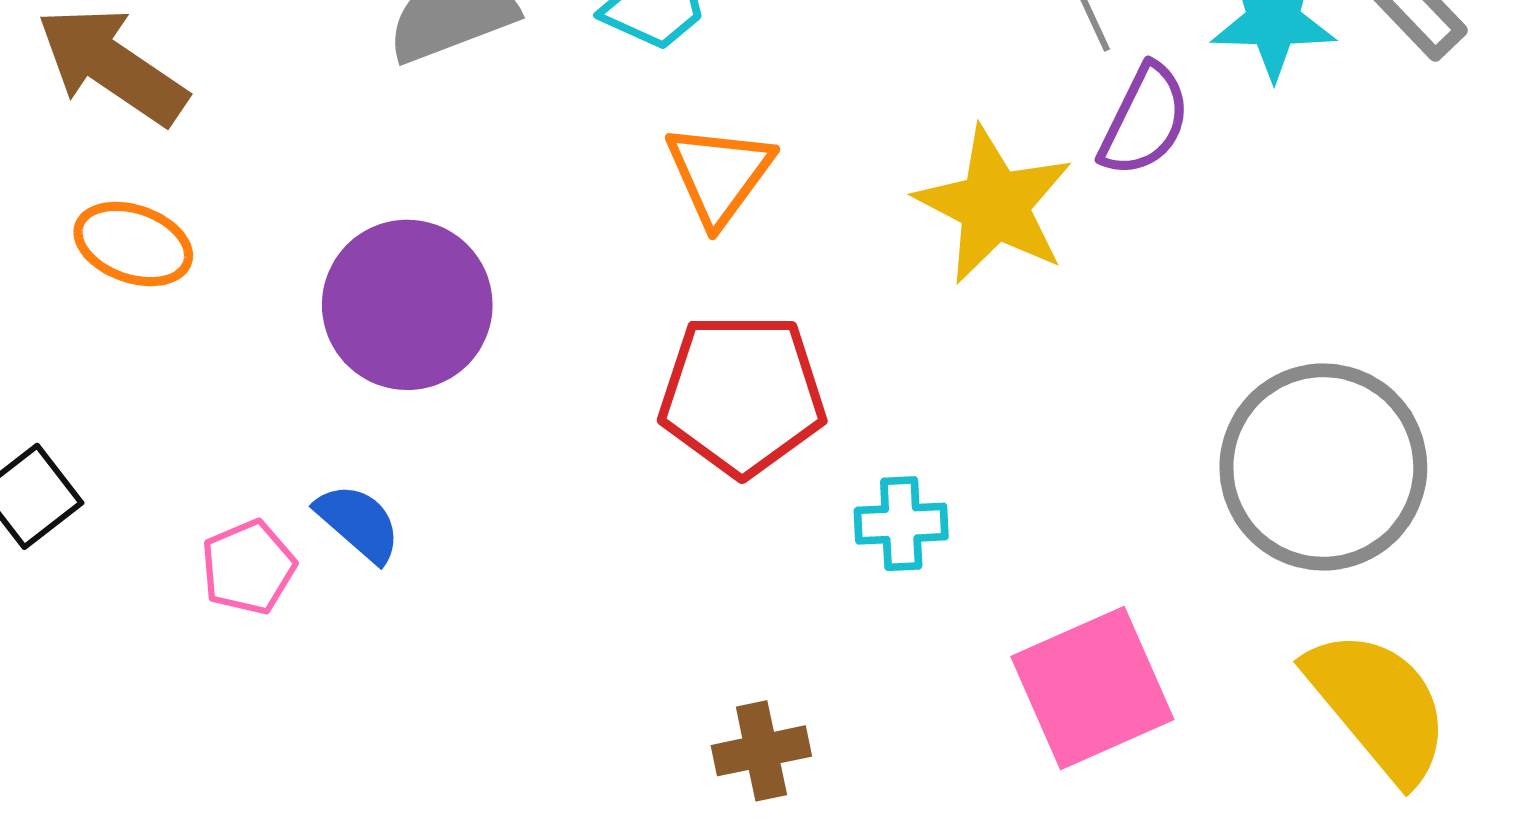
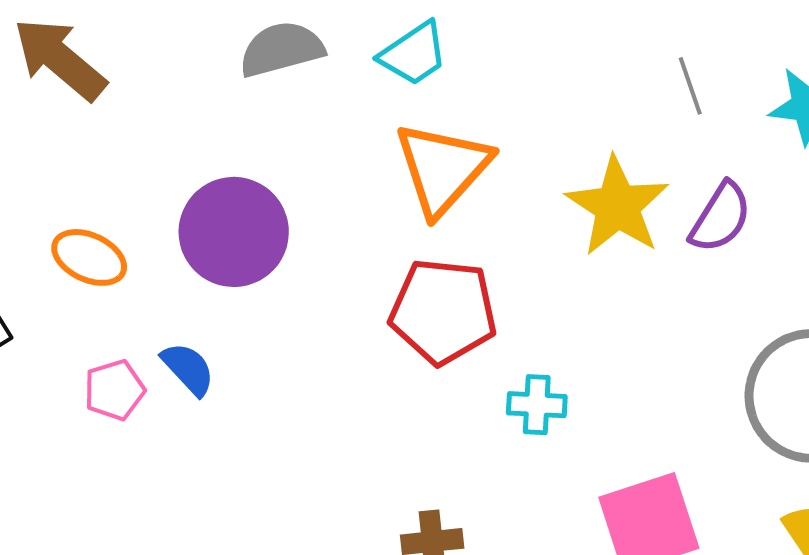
purple semicircle: (1145, 120) -> (721, 217), moved
orange triangle: (719, 174) -> (443, 168), size x1.4
orange ellipse: (133, 244) -> (89, 257), moved

